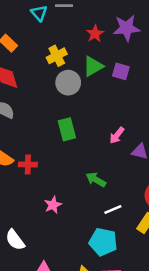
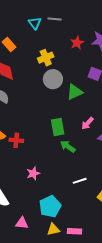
green triangle: (93, 66) -> (75, 92), moved
green rectangle: (67, 129) -> (58, 127), moved
green arrow: (96, 180) -> (68, 146), moved
cyan pentagon: (103, 242) -> (50, 207), moved, turned 30

